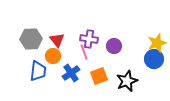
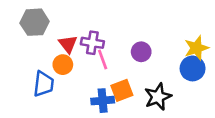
gray hexagon: (31, 39) -> (35, 22), moved
purple cross: (89, 39) -> (92, 43), moved
blue cross: (71, 73) -> (103, 101), moved, turned 30

